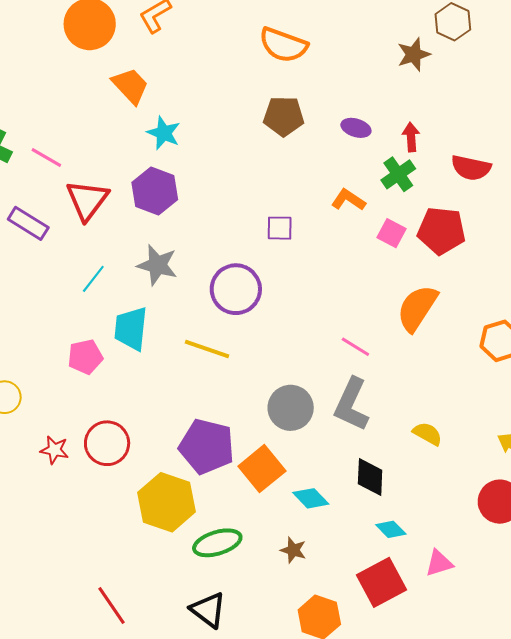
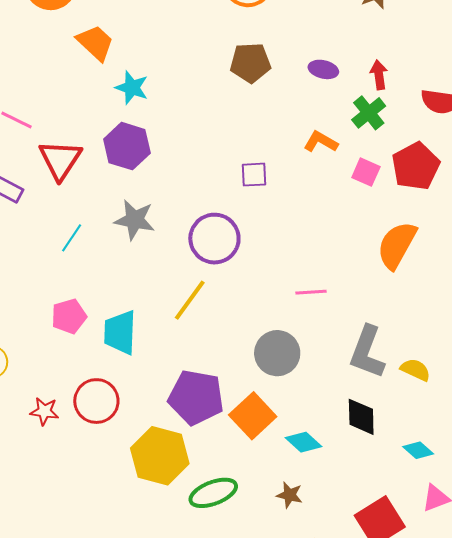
red pentagon: (441, 231) -> (416, 166), turned -30
cyan trapezoid: (131, 329) -> (120, 332), moved
pink line: (355, 347) -> (311, 292), moved, turned -32
yellow line: (207, 349) -> (190, 300), turned -69
gray L-shape: (352, 404) -> (367, 352), moved
cyan diamond: (391, 529) -> (418, 450), moved

